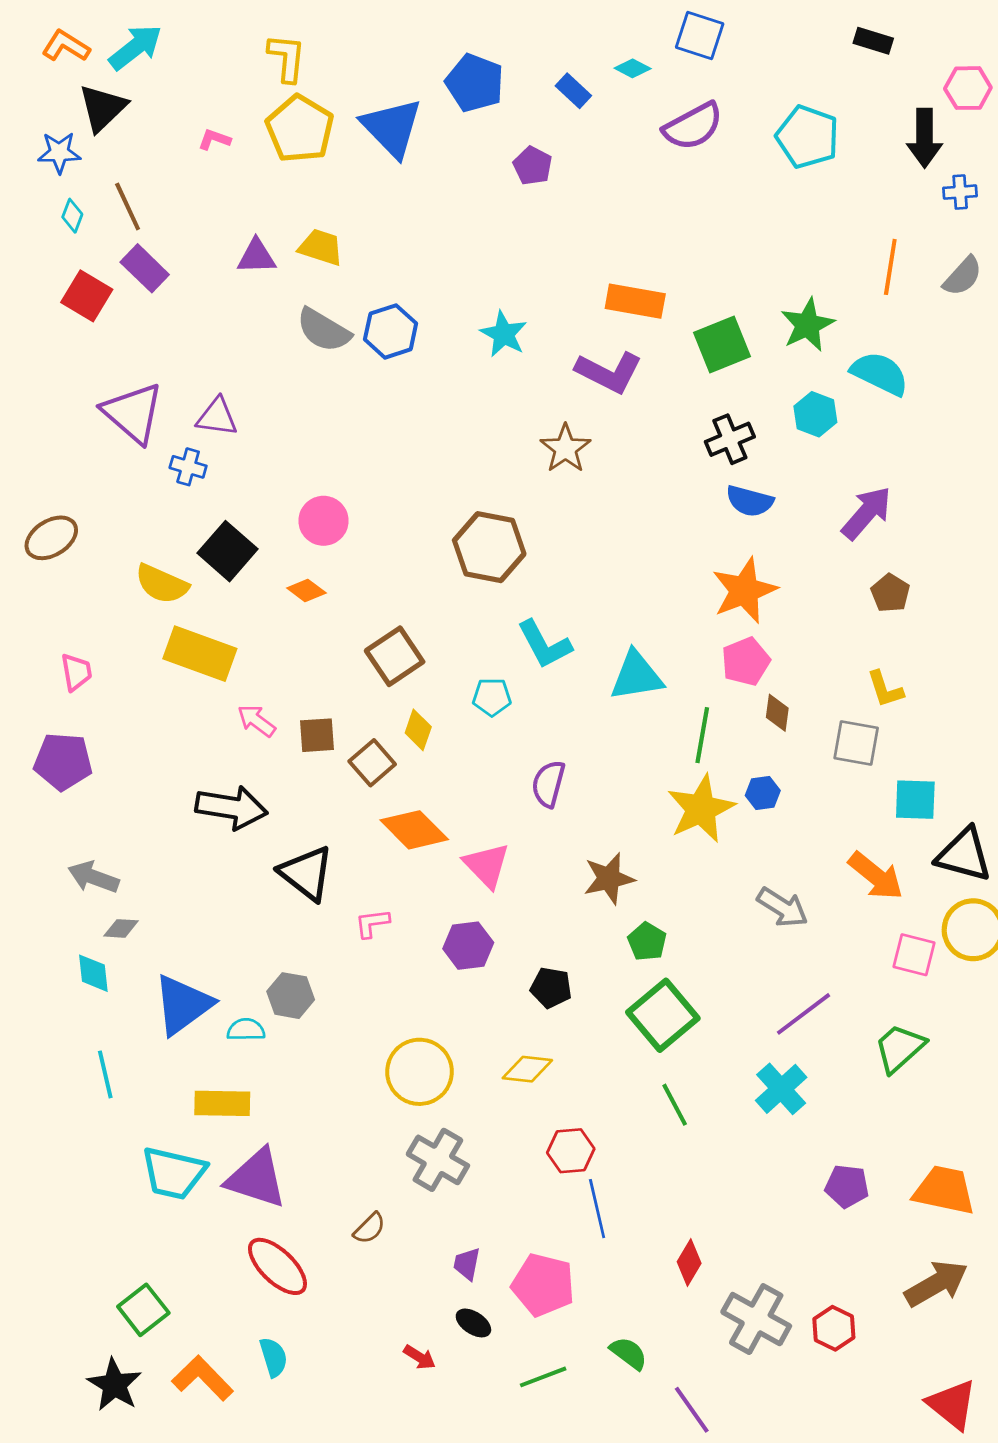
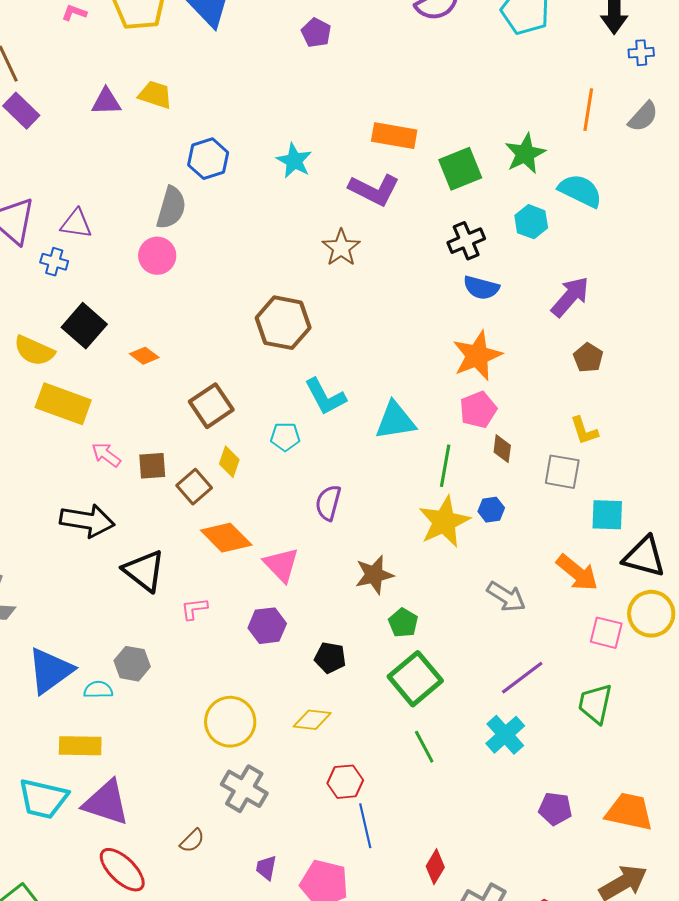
gray semicircle: (324, 330) -> (171, 208), moved, turned -105
pink circle: (324, 521) -> (157, 256), moved
green trapezoid: (900, 1048) -> (595, 704), turned -36

